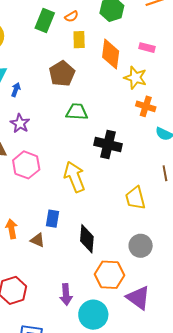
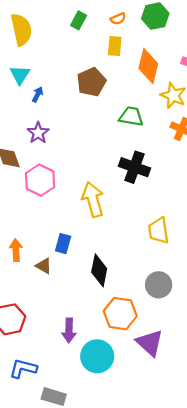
orange semicircle: (71, 17) -> (118, 19), moved
green rectangle: (45, 21) -> (79, 20), size x0.7
green trapezoid: (77, 112) -> (131, 116), moved

